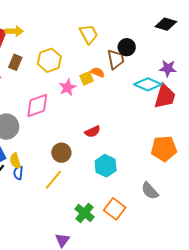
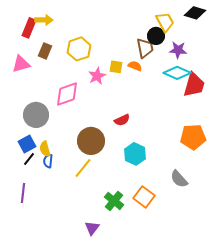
yellow trapezoid: (89, 34) -> (165, 22), moved
purple star: (168, 68) -> (178, 50), moved
orange semicircle: (98, 72) -> (135, 66), moved
yellow square: (87, 78) -> (116, 67), turned 32
brown circle: (61, 153) -> (91, 141), size x1.4

